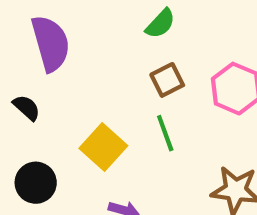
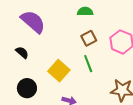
green semicircle: (160, 24) -> (85, 12), turned -133
purple semicircle: (51, 43) -> (33, 22), turned -32

